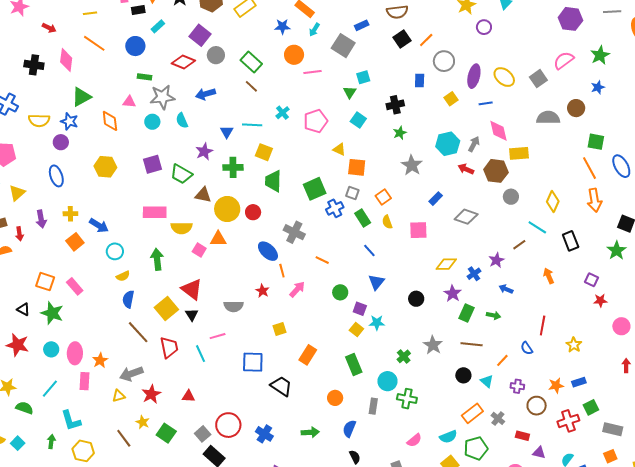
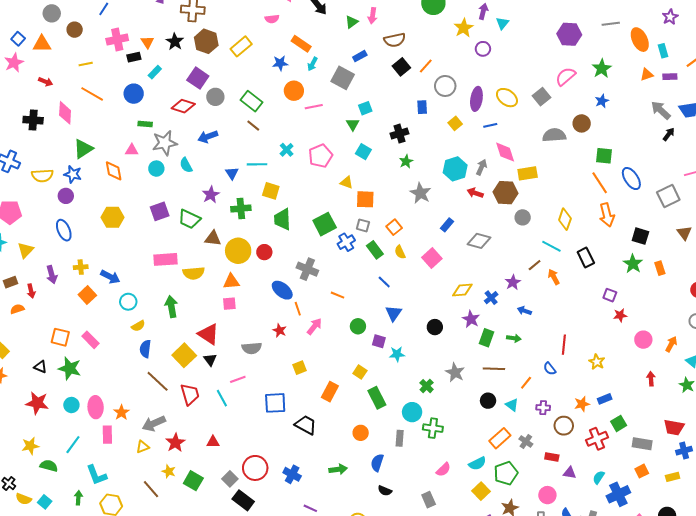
pink square: (418, 230) -> (432, 258), turned -36
pink square: (199, 250) -> (229, 304), moved, turned -32
orange arrow: (549, 276) -> (554, 277), moved
yellow square: (356, 329) -> (360, 372), moved
black semicircle: (355, 457) -> (385, 491), turned 144

